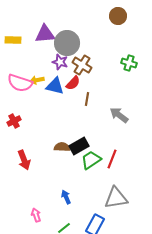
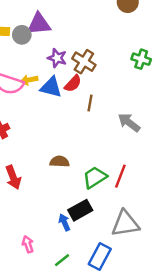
gray circle: (67, 43) -> (22, 35), moved, size x0.6
black rectangle: (79, 146) -> (80, 210), moved

